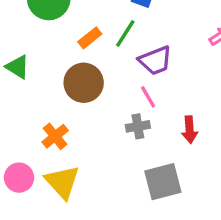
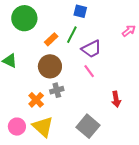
gray cross: (138, 126) -> (57, 90), moved
red arrow: (190, 130) -> (116, 99), moved
gray square: (163, 182) -> (88, 126), moved, turned -30

